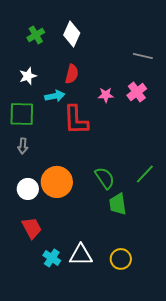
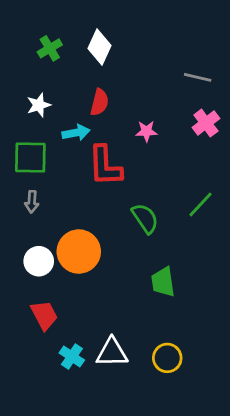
pink cross: (137, 92) -> (206, 123), moved
green line: (145, 174) -> (200, 205), moved
green semicircle: (105, 178) -> (145, 218), moved

